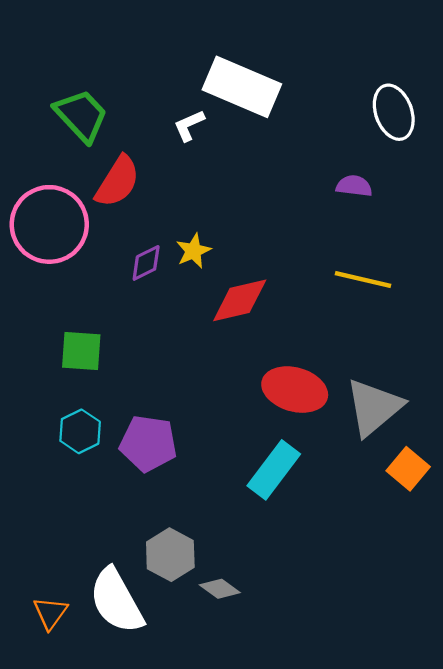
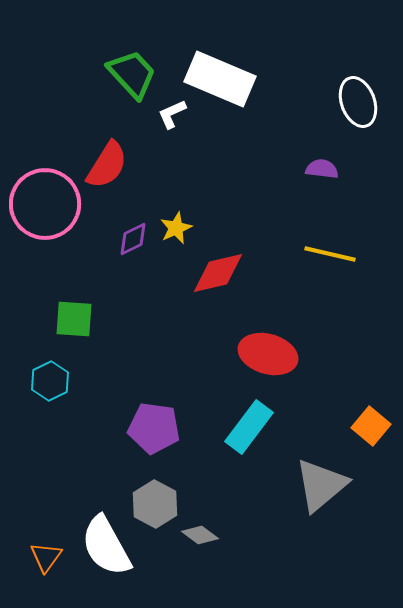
green trapezoid: (81, 116) -> (132, 74), moved
gray triangle: (374, 407) -> (321, 485), moved
cyan hexagon: (80, 431) -> (50, 381), moved
purple pentagon: (148, 443) -> (154, 428), moved

